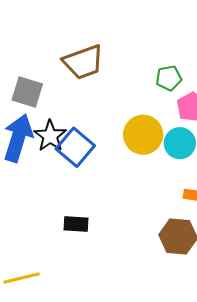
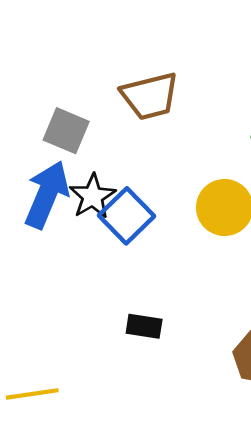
black rectangle: (76, 224) -> (144, 326), moved

